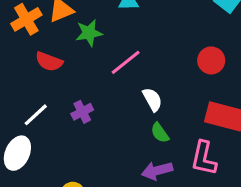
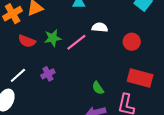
green star: (89, 33) -> (53, 38), moved
white semicircle: (152, 99) -> (100, 27), moved, turned -56

